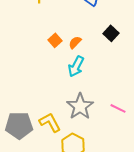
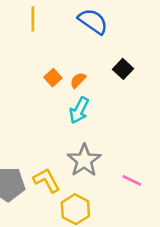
pink line: (118, 108) -> (132, 180), moved

